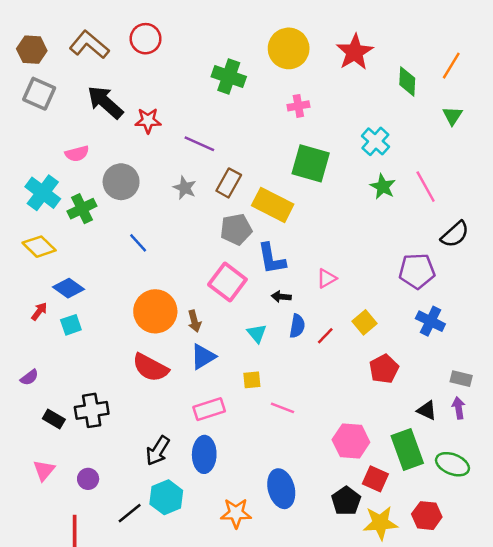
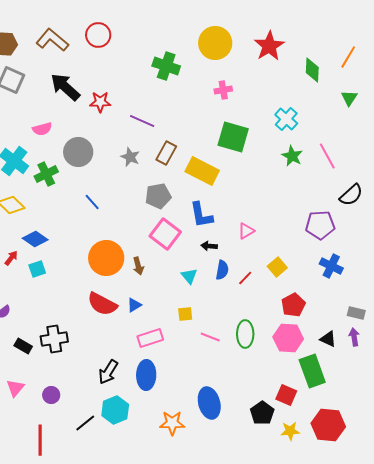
gray pentagon: (236, 229) -> (158, 196), moved
blue triangle: (203, 357) -> (134, 305), moved, size x0.7
pink hexagon: (351, 441) -> (288, 338), moved
green ellipse: (452, 464) -> (245, 334), moved, turned 68
red hexagon: (427, 516) -> (328, 425), size x1.4
yellow star: (380, 523) -> (290, 431), size x0.7

